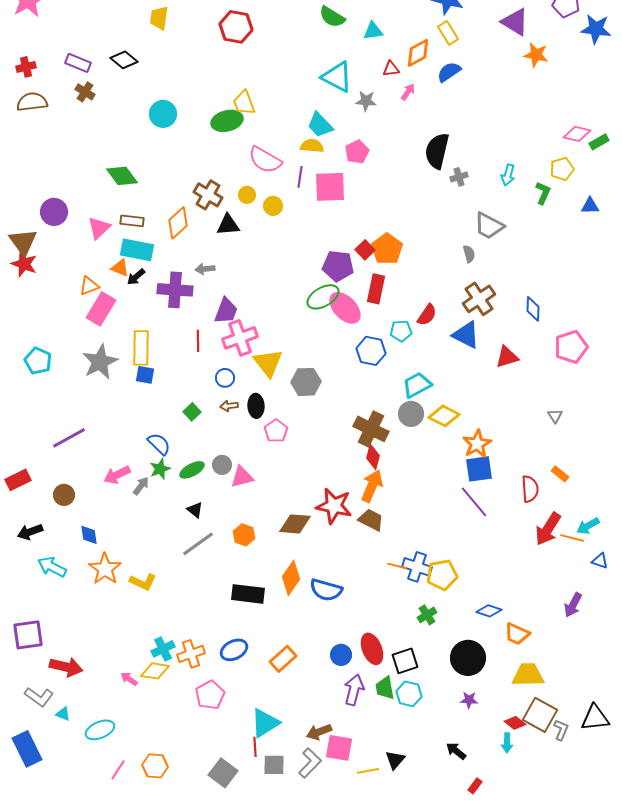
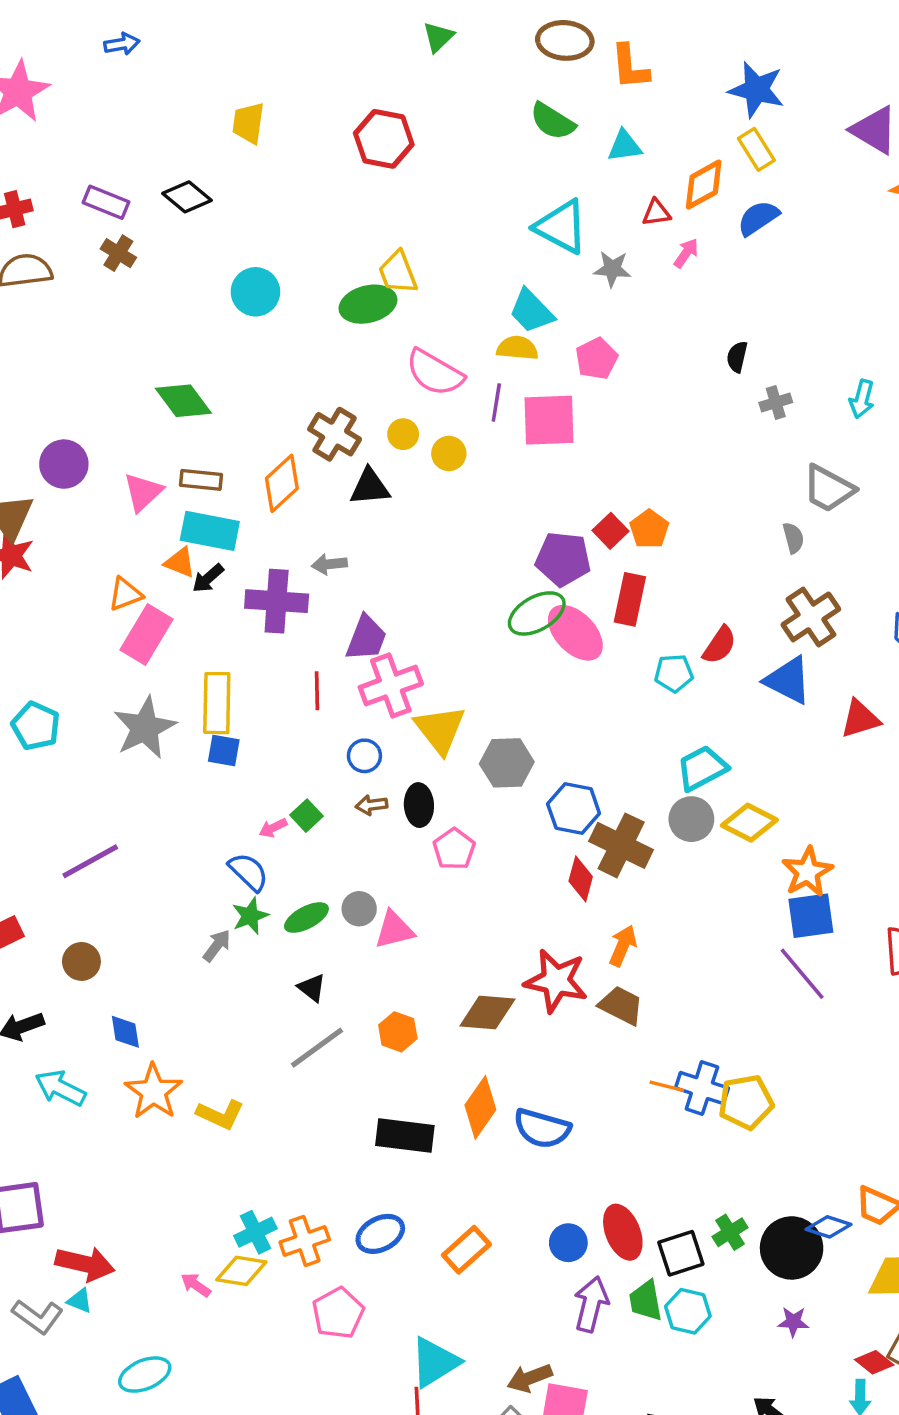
black semicircle: (437, 151) -> (737, 357), size x0.5
orange pentagon: (387, 249) -> (649, 529), size x0.7
blue hexagon: (371, 351) -> (574, 809), moved
red diamond: (373, 457) -> (581, 879), moved
pink arrow: (117, 475) -> (273, 828), moved, size x0.6
orange arrow: (372, 486) -> (623, 946), size x0.7
blue diamond: (489, 611) -> (828, 1227), moved
green cross: (427, 615) -> (730, 1232), moved
cyan triangle: (63, 714) -> (80, 1301), moved

